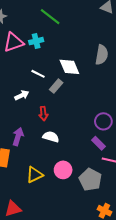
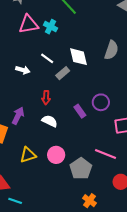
cyan cross: (36, 41) -> (50, 27), turned 32
white arrow: (22, 95) -> (23, 70), moved, turned 32
purple circle: (103, 121) -> (101, 102), moved
purple rectangle: (98, 143) -> (80, 111), moved

